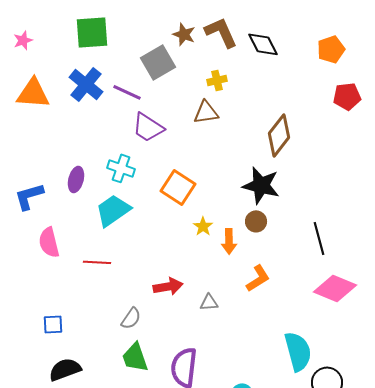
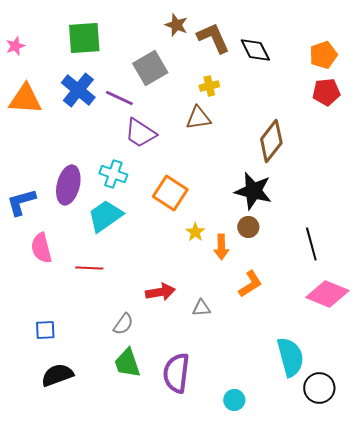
brown star: (184, 34) -> (176, 25), moved
red pentagon: (347, 96) -> (326, 92), moved
purple ellipse: (76, 179) -> (68, 185), size x1.5

